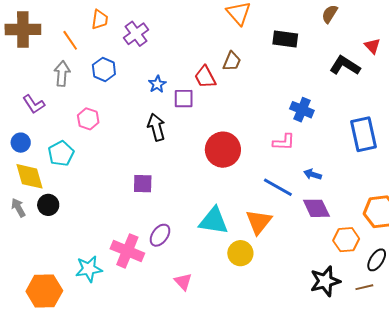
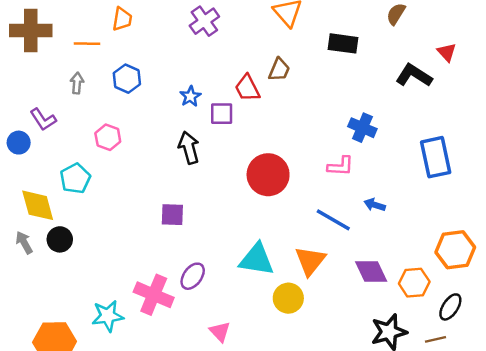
purple cross: (136, 34) -> (204, 21), moved
orange line: (70, 40) -> (87, 44), turned -55
gray arrow: (62, 74) -> (77, 83), size x0.7
blue circle: (21, 143) -> (19, 143), moved
purple diamond: (316, 208) -> (371, 272), moved

